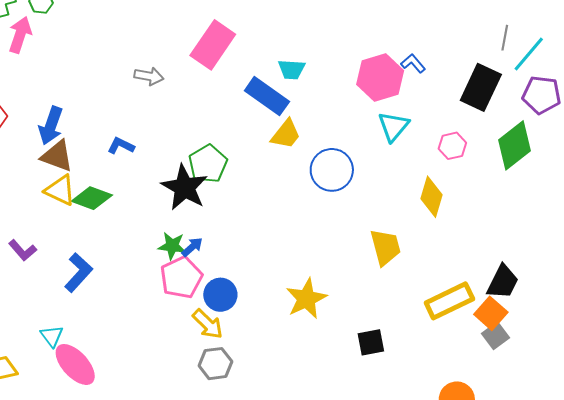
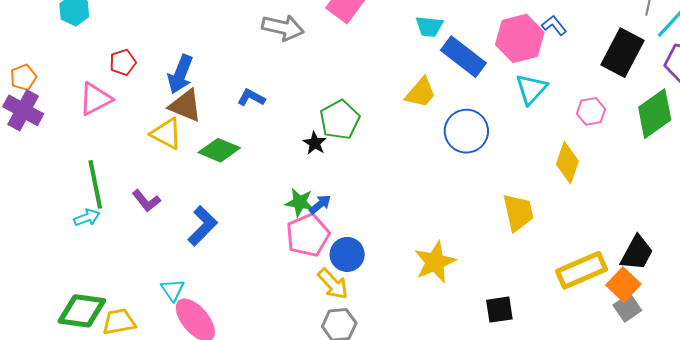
gray arrow: (149, 76) -> (283, 28), size x1.4
blue rectangle: (267, 96) -> (463, 57), moved
black star: (185, 187) -> (315, 143), size x0.5
yellow triangle: (60, 190) -> (166, 134), moved

